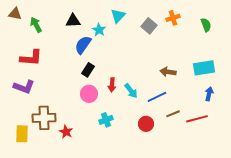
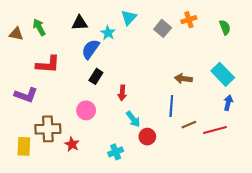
brown triangle: (15, 14) -> (16, 34), moved
red L-shape: (31, 58) -> (48, 64), moved
cyan rectangle: (204, 68) -> (223, 74), turned 55
cyan arrow: (131, 91) -> (133, 119), moved
pink circle: (89, 94) -> (86, 110), moved
blue line: (157, 97) -> (171, 106), turned -60
cyan cross: (106, 120) -> (116, 152), moved
red circle: (146, 124) -> (147, 137), moved

